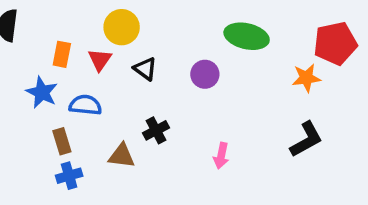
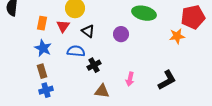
blue star: (42, 92) -> (43, 48), moved
blue semicircle: (85, 105) -> (76, 51), moved
black L-shape: (306, 139) -> (167, 80), moved
brown triangle: (122, 156) -> (102, 91), moved

